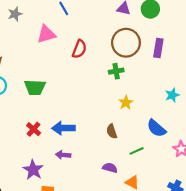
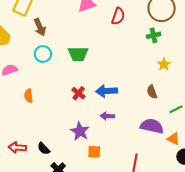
purple semicircle: (110, 168) -> (152, 126), size x1.6

